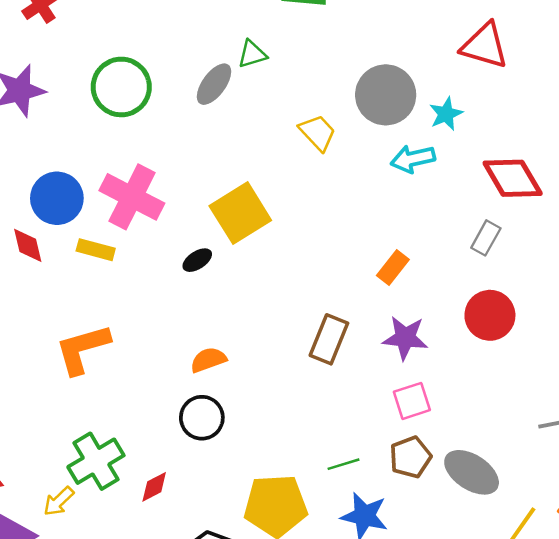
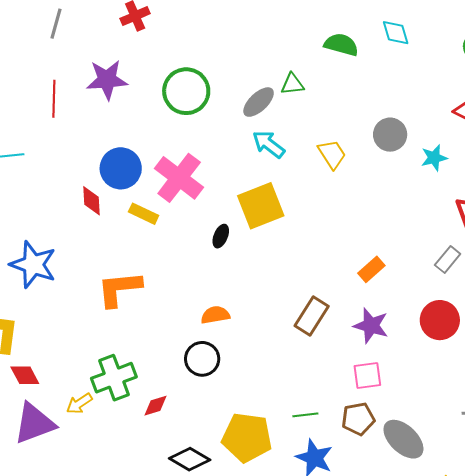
gray circle: (386, 95) -> (390, 135), size x0.7
cyan arrow: (413, 159) -> (269, 144), moved, turned 40
black ellipse: (197, 260) -> (221, 236), turned -45

